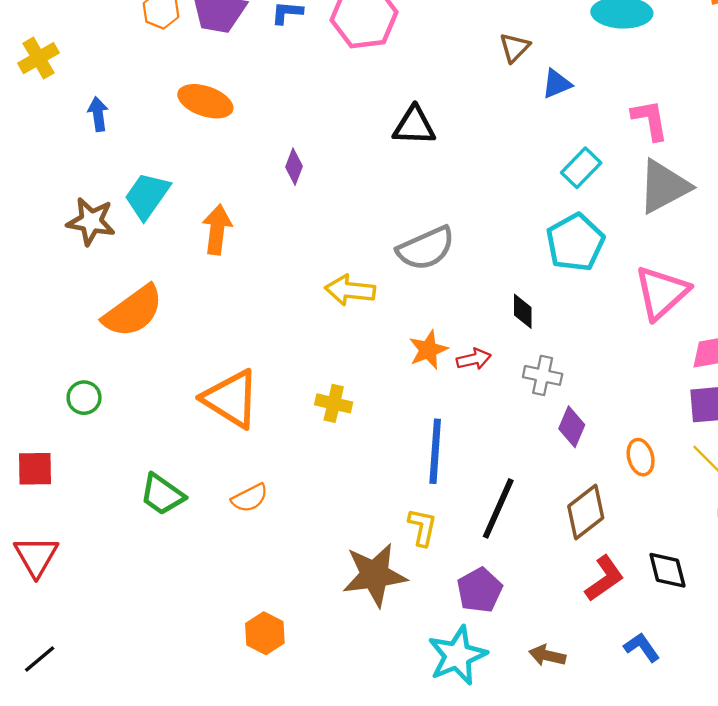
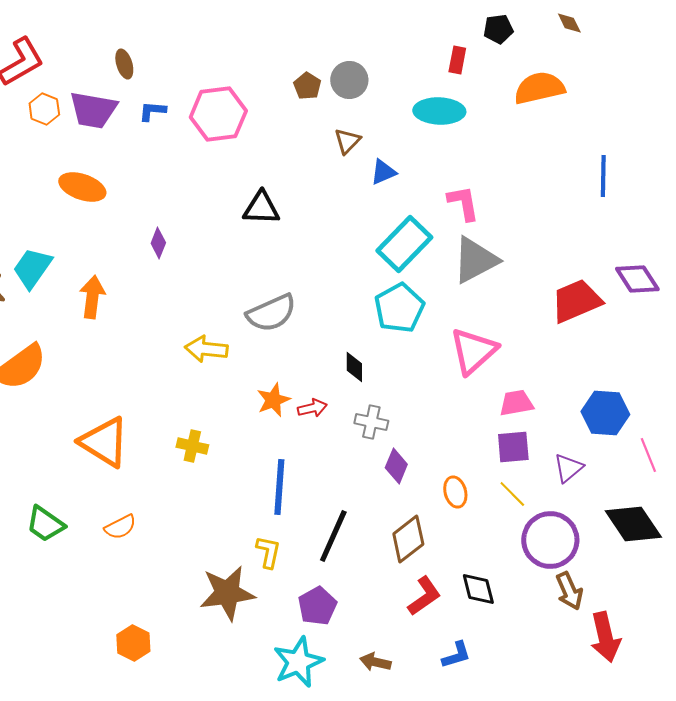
cyan rectangle: (581, 168) -> (404, 244), size x1.6
blue L-shape: (642, 647) -> (456, 655), turned 108

